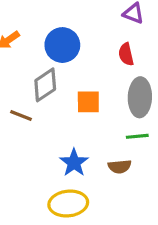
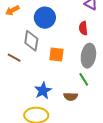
gray diamond: (45, 85) -> (31, 41), turned -55
green line: (137, 136) -> (84, 79), turned 56

